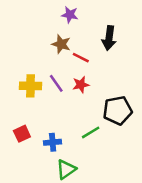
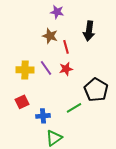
red line: (81, 58) -> (66, 47), turned 48
black pentagon: (118, 110) -> (96, 90), turned -30
red square: (22, 134) -> (22, 102), moved

